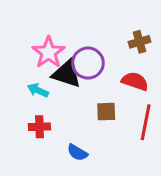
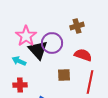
brown cross: (139, 42) -> (77, 26), moved
black triangle: (67, 74) -> (38, 50), turned 30

